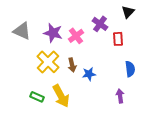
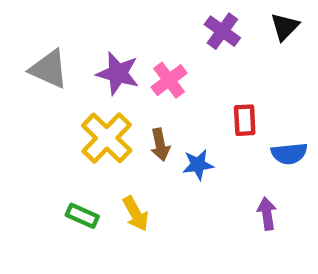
purple cross: (100, 24) -> (222, 31), moved
red rectangle: (118, 39) -> (245, 120), moved
blue semicircle: (130, 69) -> (289, 154), turned 91
yellow arrow: (61, 96) -> (136, 214), size x0.7

